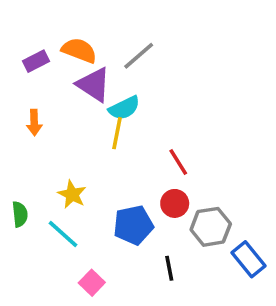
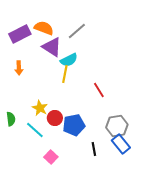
purple rectangle: (36, 61) -> (20, 34), size x1.5
red circle: (175, 203) -> (55, 118), moved
blue rectangle: (249, 259) -> (121, 144), moved

